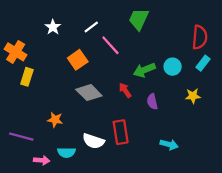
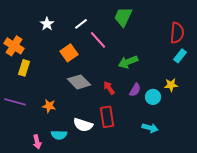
cyan circle: (173, 67) -> (153, 97), moved
red arrow: (125, 90) -> (109, 88), moved
purple semicircle: (152, 102) -> (135, 90), turned -136
purple line: (21, 137) -> (15, 102), moved
pink arrow: (42, 160) -> (37, 142), turned 72

